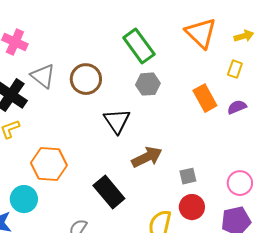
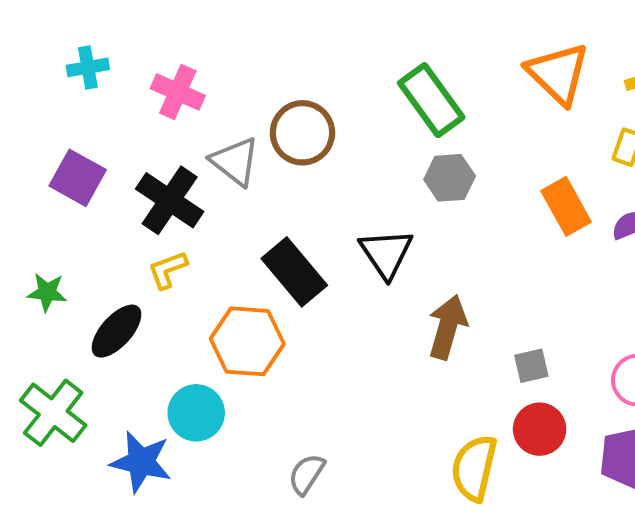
brown circle: (86, 79) -> (302, 133), moved
brown arrow: (147, 157) -> (448, 327), turned -48
black rectangle: (109, 192) -> (294, 272), moved

